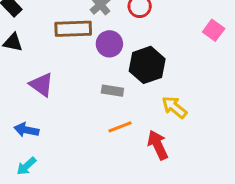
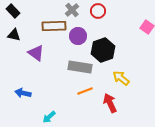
purple triangle: (41, 85) -> (36, 53), moved
gray rectangle: (112, 91) -> (80, 67), size x1.6
cyan arrow: (26, 166) -> (49, 117), moved

